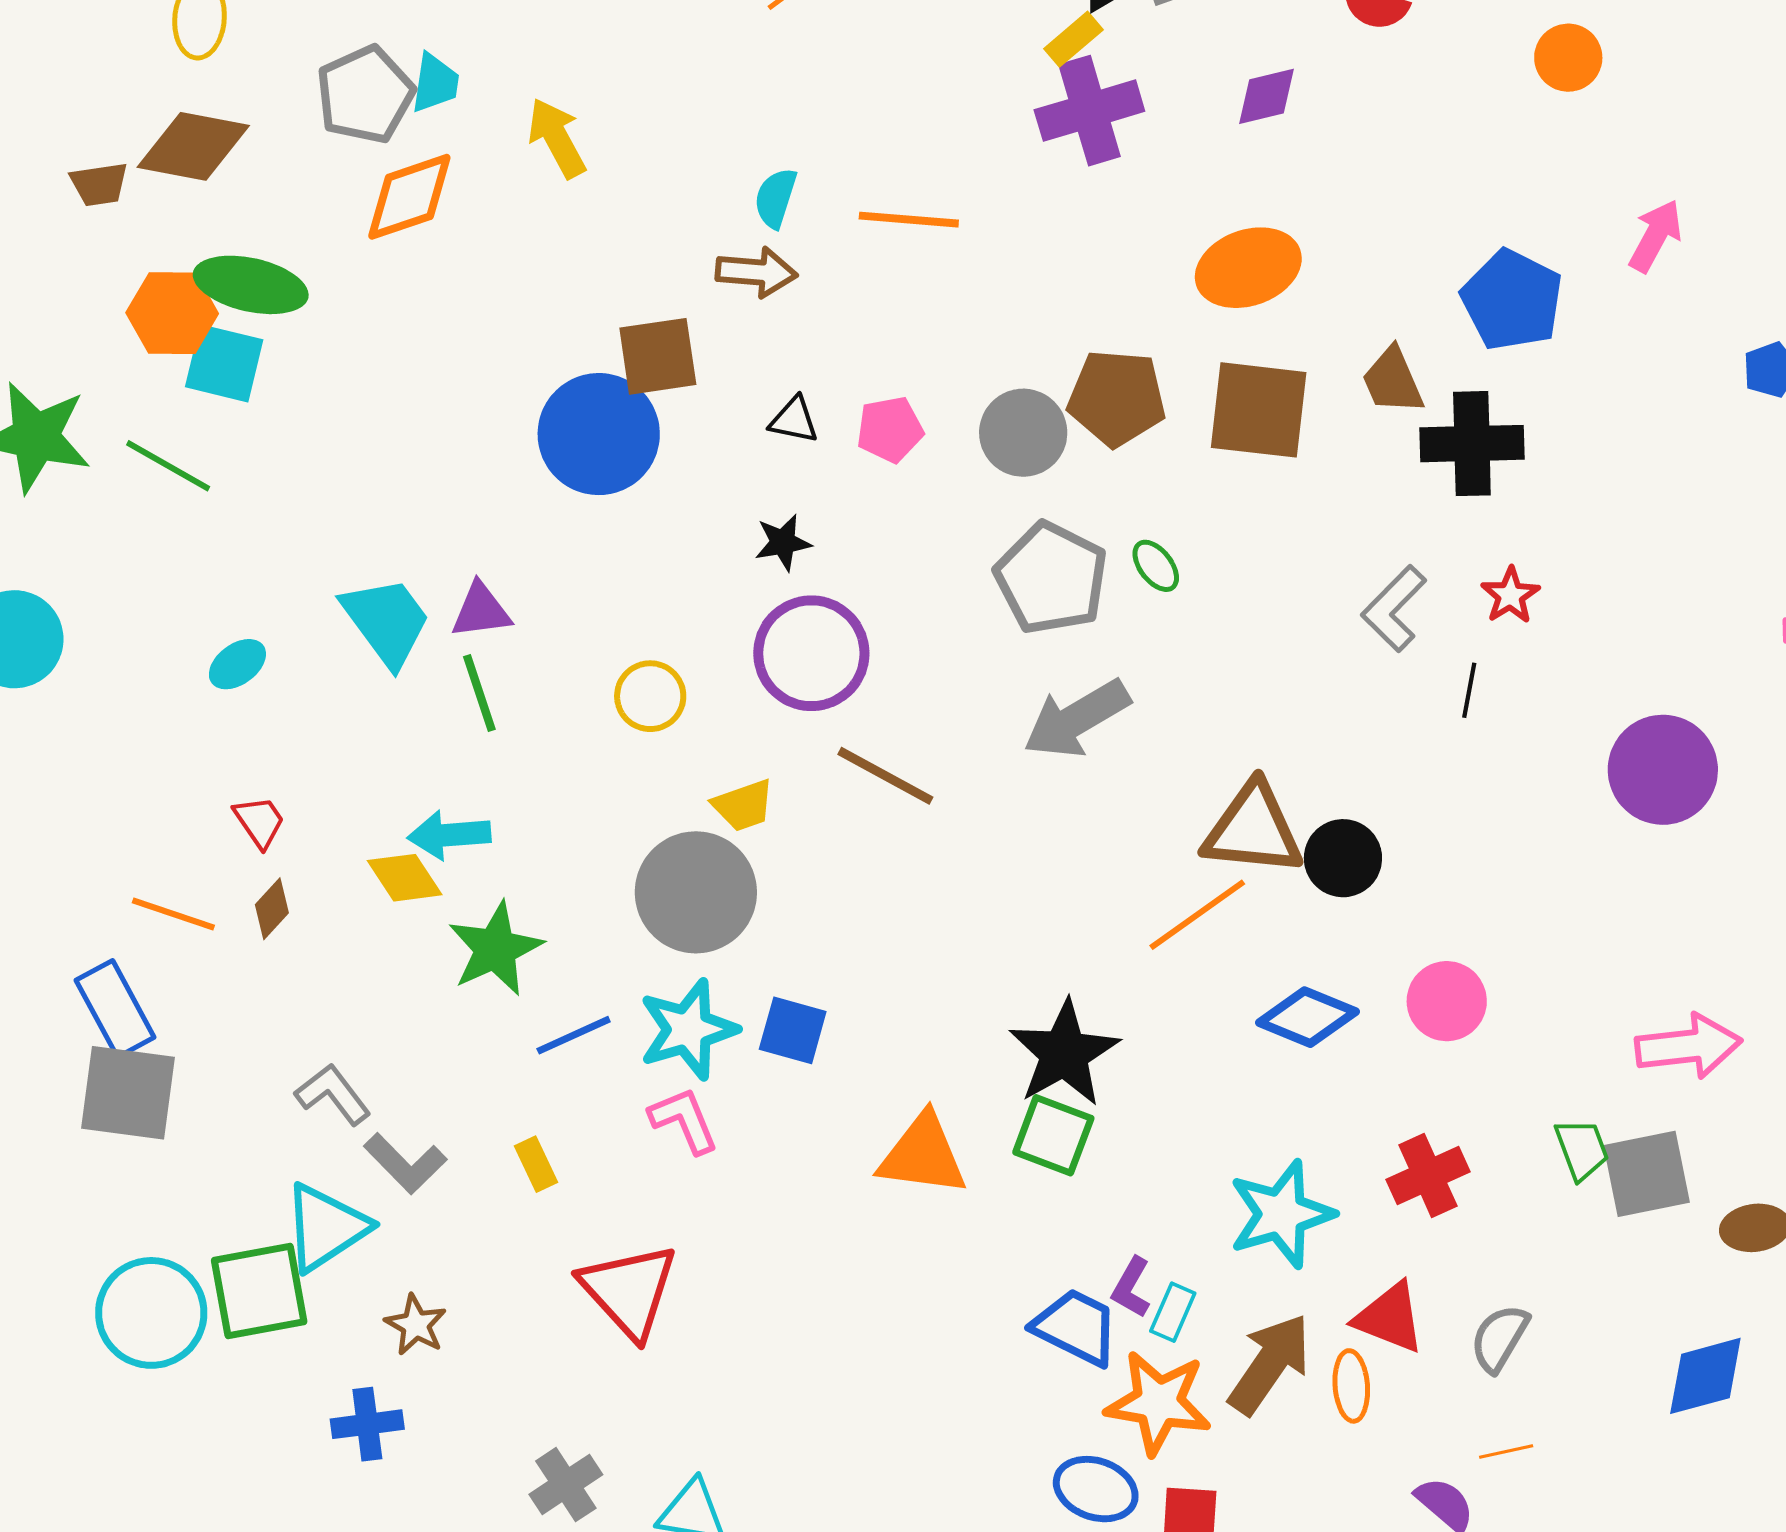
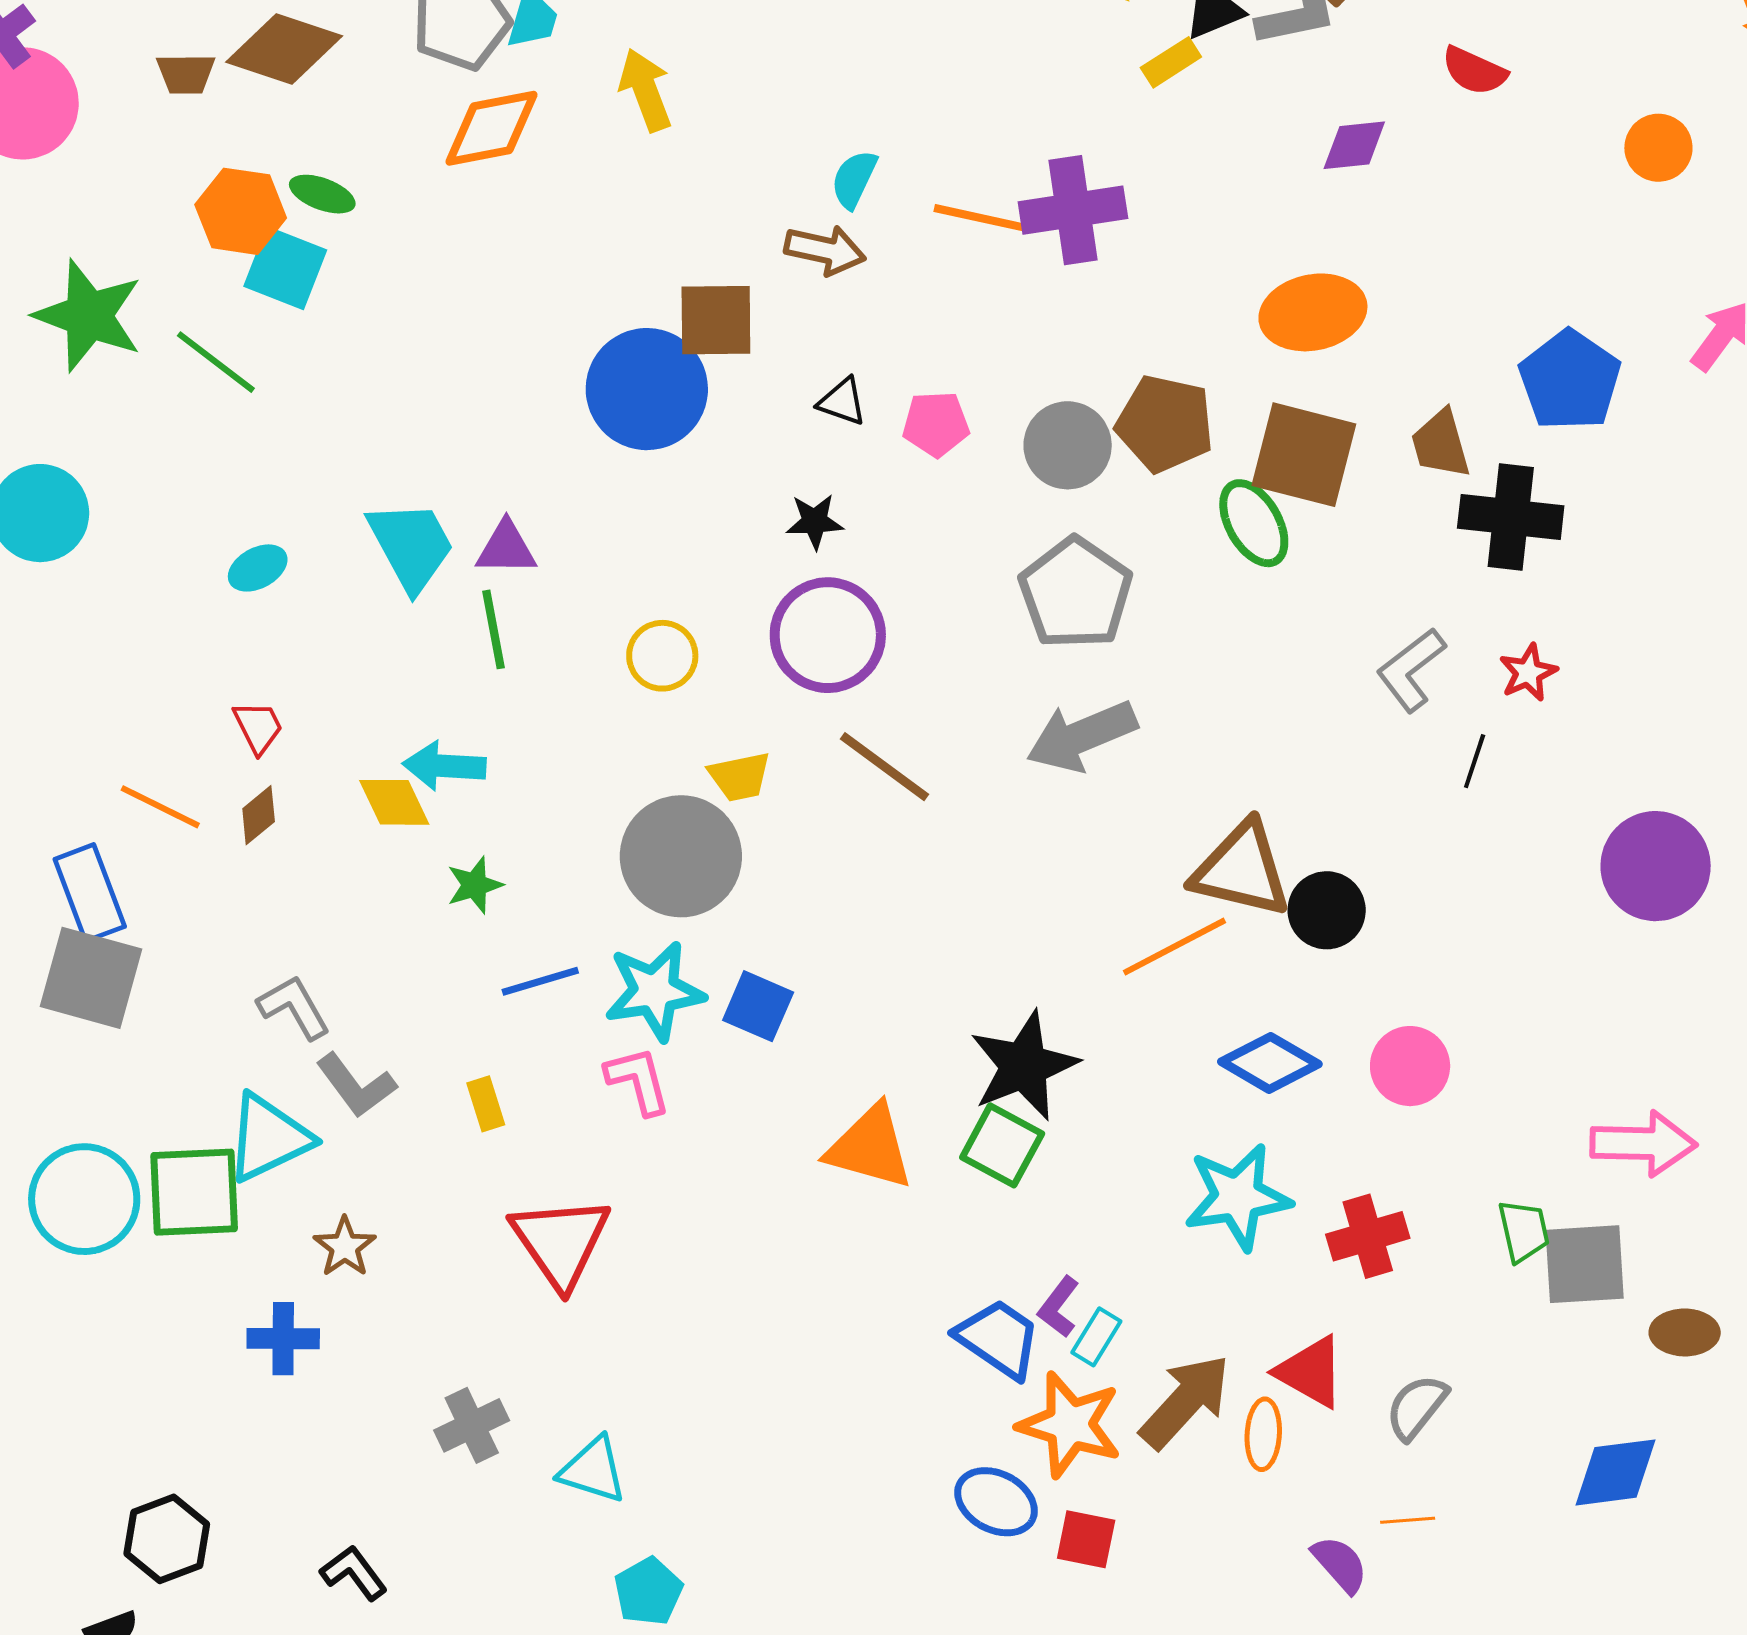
purple cross: (1089, 111) -> (1073, 210), moved
green ellipse: (251, 285) -> (322, 194), size x0.6
green ellipse: (1156, 566) -> (1254, 523), moved, size x1.6
green star: (495, 949) -> (475, 885), size x0.6
cyan star: (1281, 1214) -> (1238, 1197), moved

